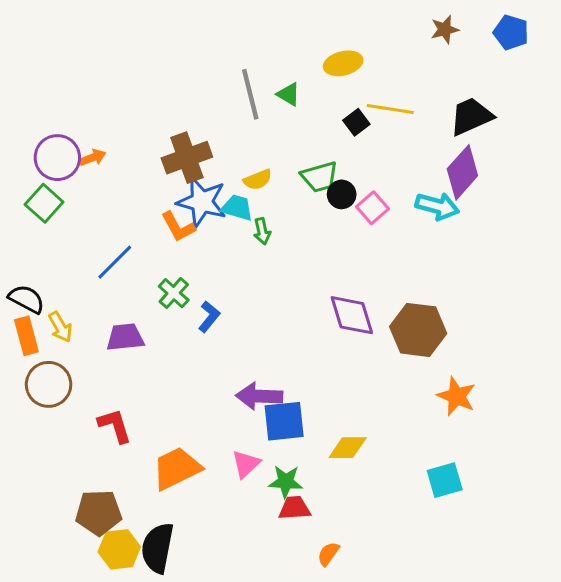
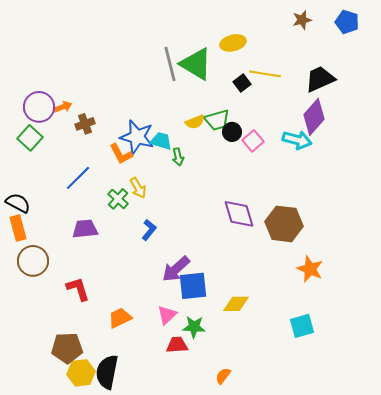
green triangle: (289, 94) -> (196, 64), size x2.0
brown cross: (187, 158) -> (85, 124), moved, size x0.6
yellow semicircle: (258, 180) -> (195, 122), moved
blue L-shape: (209, 317) -> (149, 230), moved
yellow arrow: (60, 327) -> (138, 188), moved
purple arrow: (259, 396) -> (176, 269), turned -44
orange trapezoid: (177, 468) -> (120, 318), size x0.7
red trapezoid: (294, 508) -> (177, 345), moved

